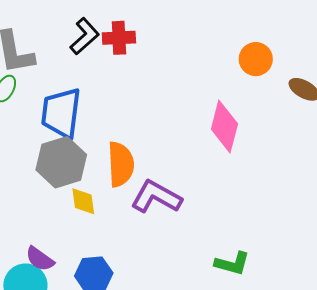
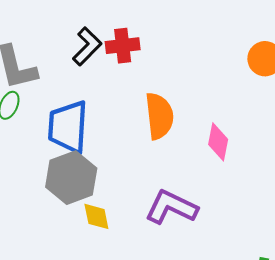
pink diamond: (224, 127) -> (218, 142), moved, size x0.7
orange semicircle: (121, 164) -> (159, 116), moved

